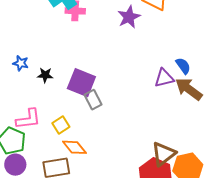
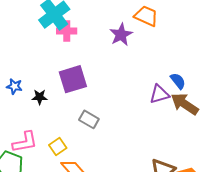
purple square: (81, 83) -> (73, 79), moved, turned -36
gray rectangle: (93, 100) -> (89, 119), turned -30

